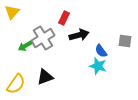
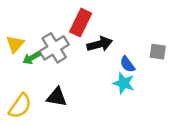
yellow triangle: (12, 12) -> (15, 44), moved
red rectangle: (64, 18) -> (81, 23), size x1.5
black triangle: (45, 77) -> (57, 97), turned 30

